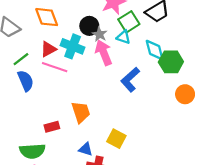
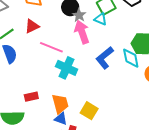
cyan cross: (73, 46) -> (67, 68), moved
cyan diamond: (155, 50) -> (131, 58), moved
pink line: (55, 67) -> (51, 47), moved
orange trapezoid: (81, 112) -> (60, 104), moved

